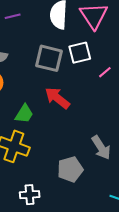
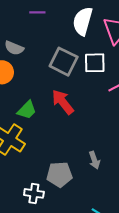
gray arrow: (101, 148) -> (94, 160), size x0.7
white cross: (30, 195) -> (34, 193), moved

